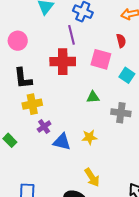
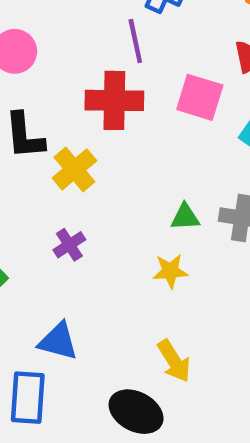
green triangle: (93, 97) -> (185, 217), moved
yellow cross: (32, 104) -> (74, 169), moved, turned -30
blue triangle: (62, 142) -> (58, 341), moved

